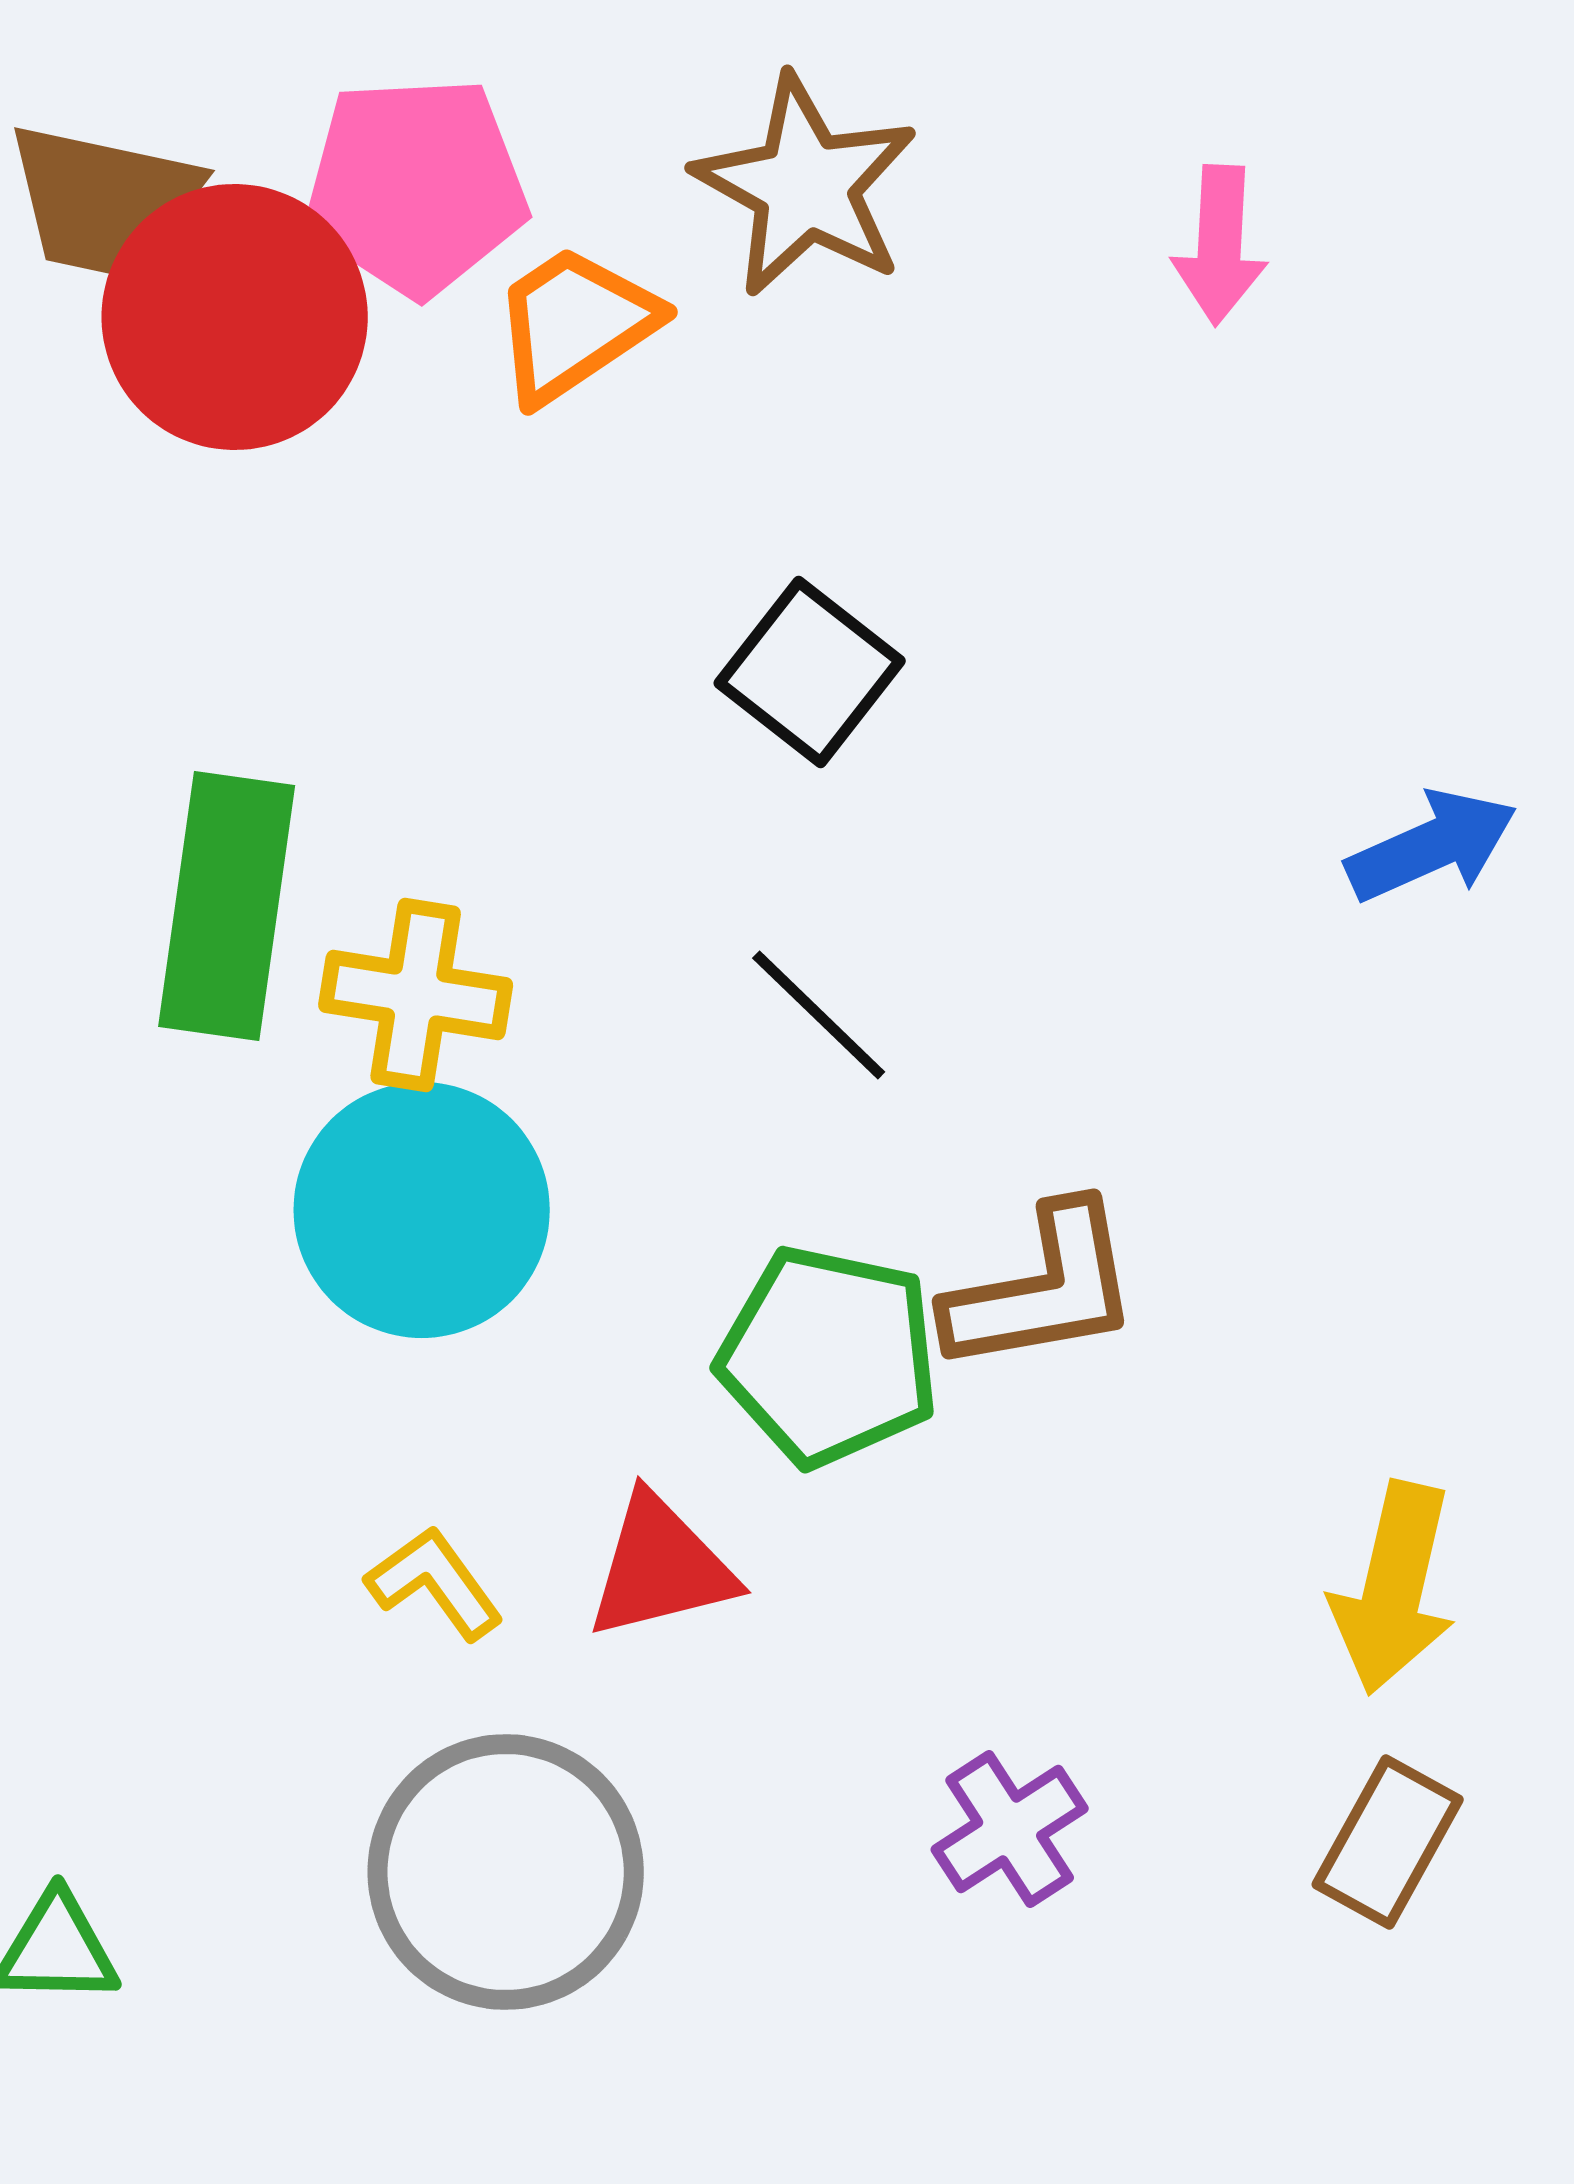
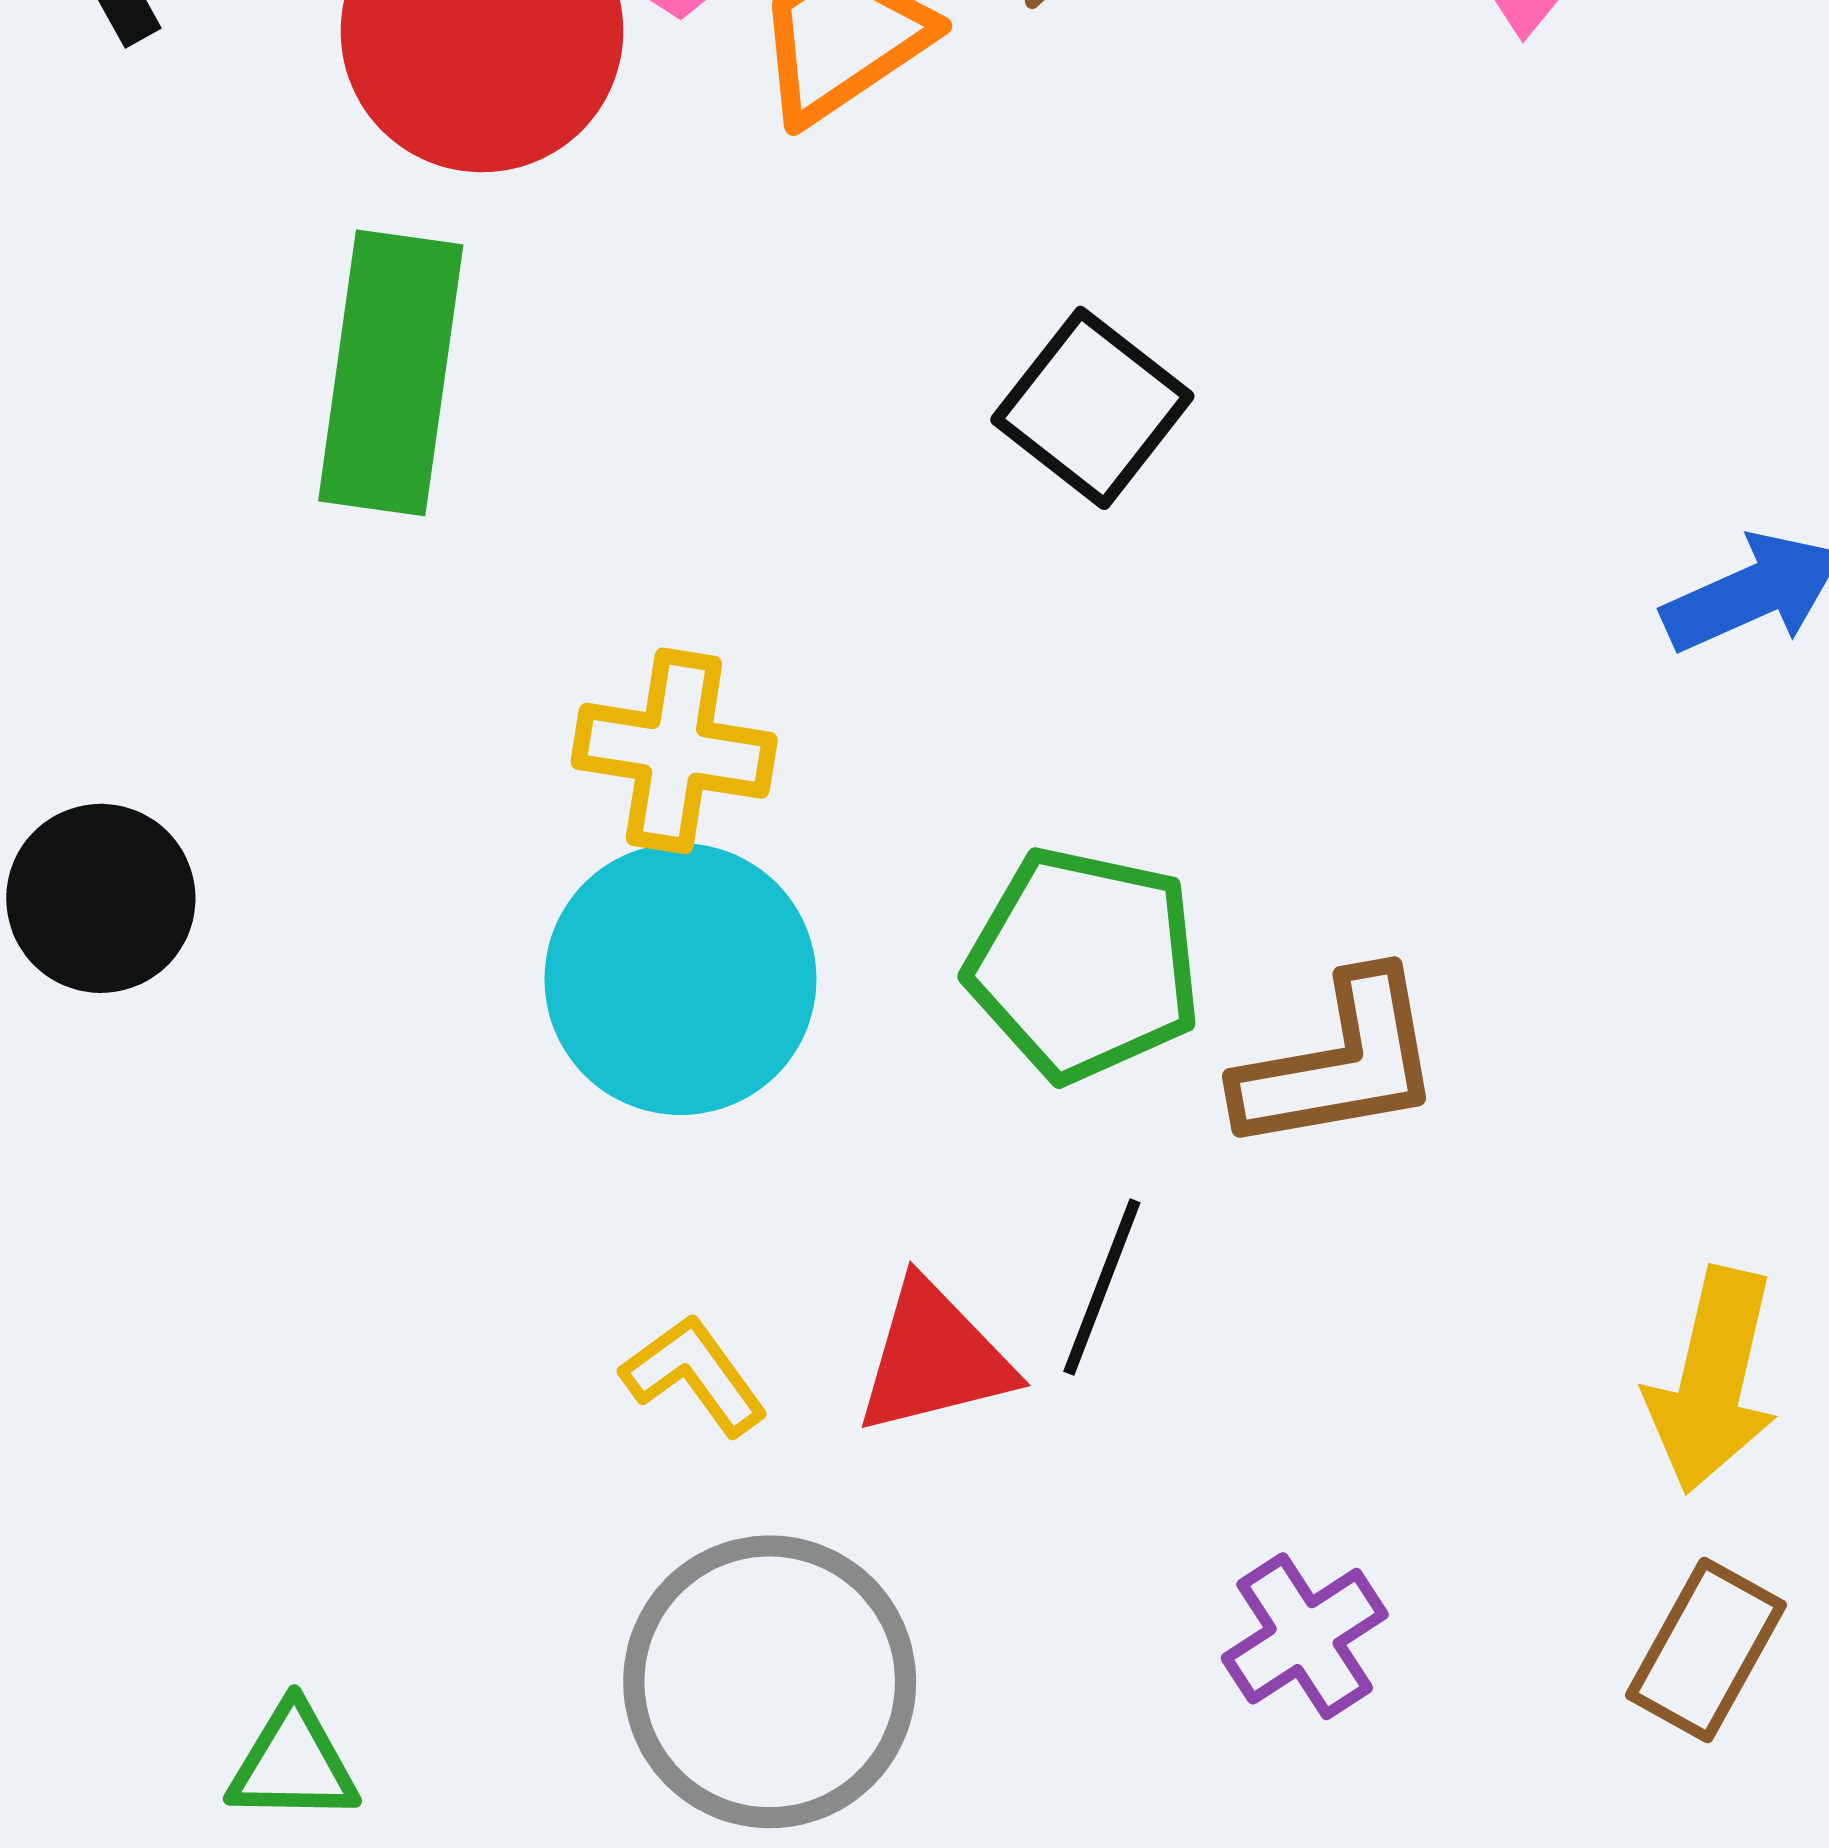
green rectangle: (227, 906) -> (391, 373), moved
black line: (819, 1015) -> (1102, 1287), moved, turned 67
green pentagon: (829, 1356) -> (1084, 964), moved

